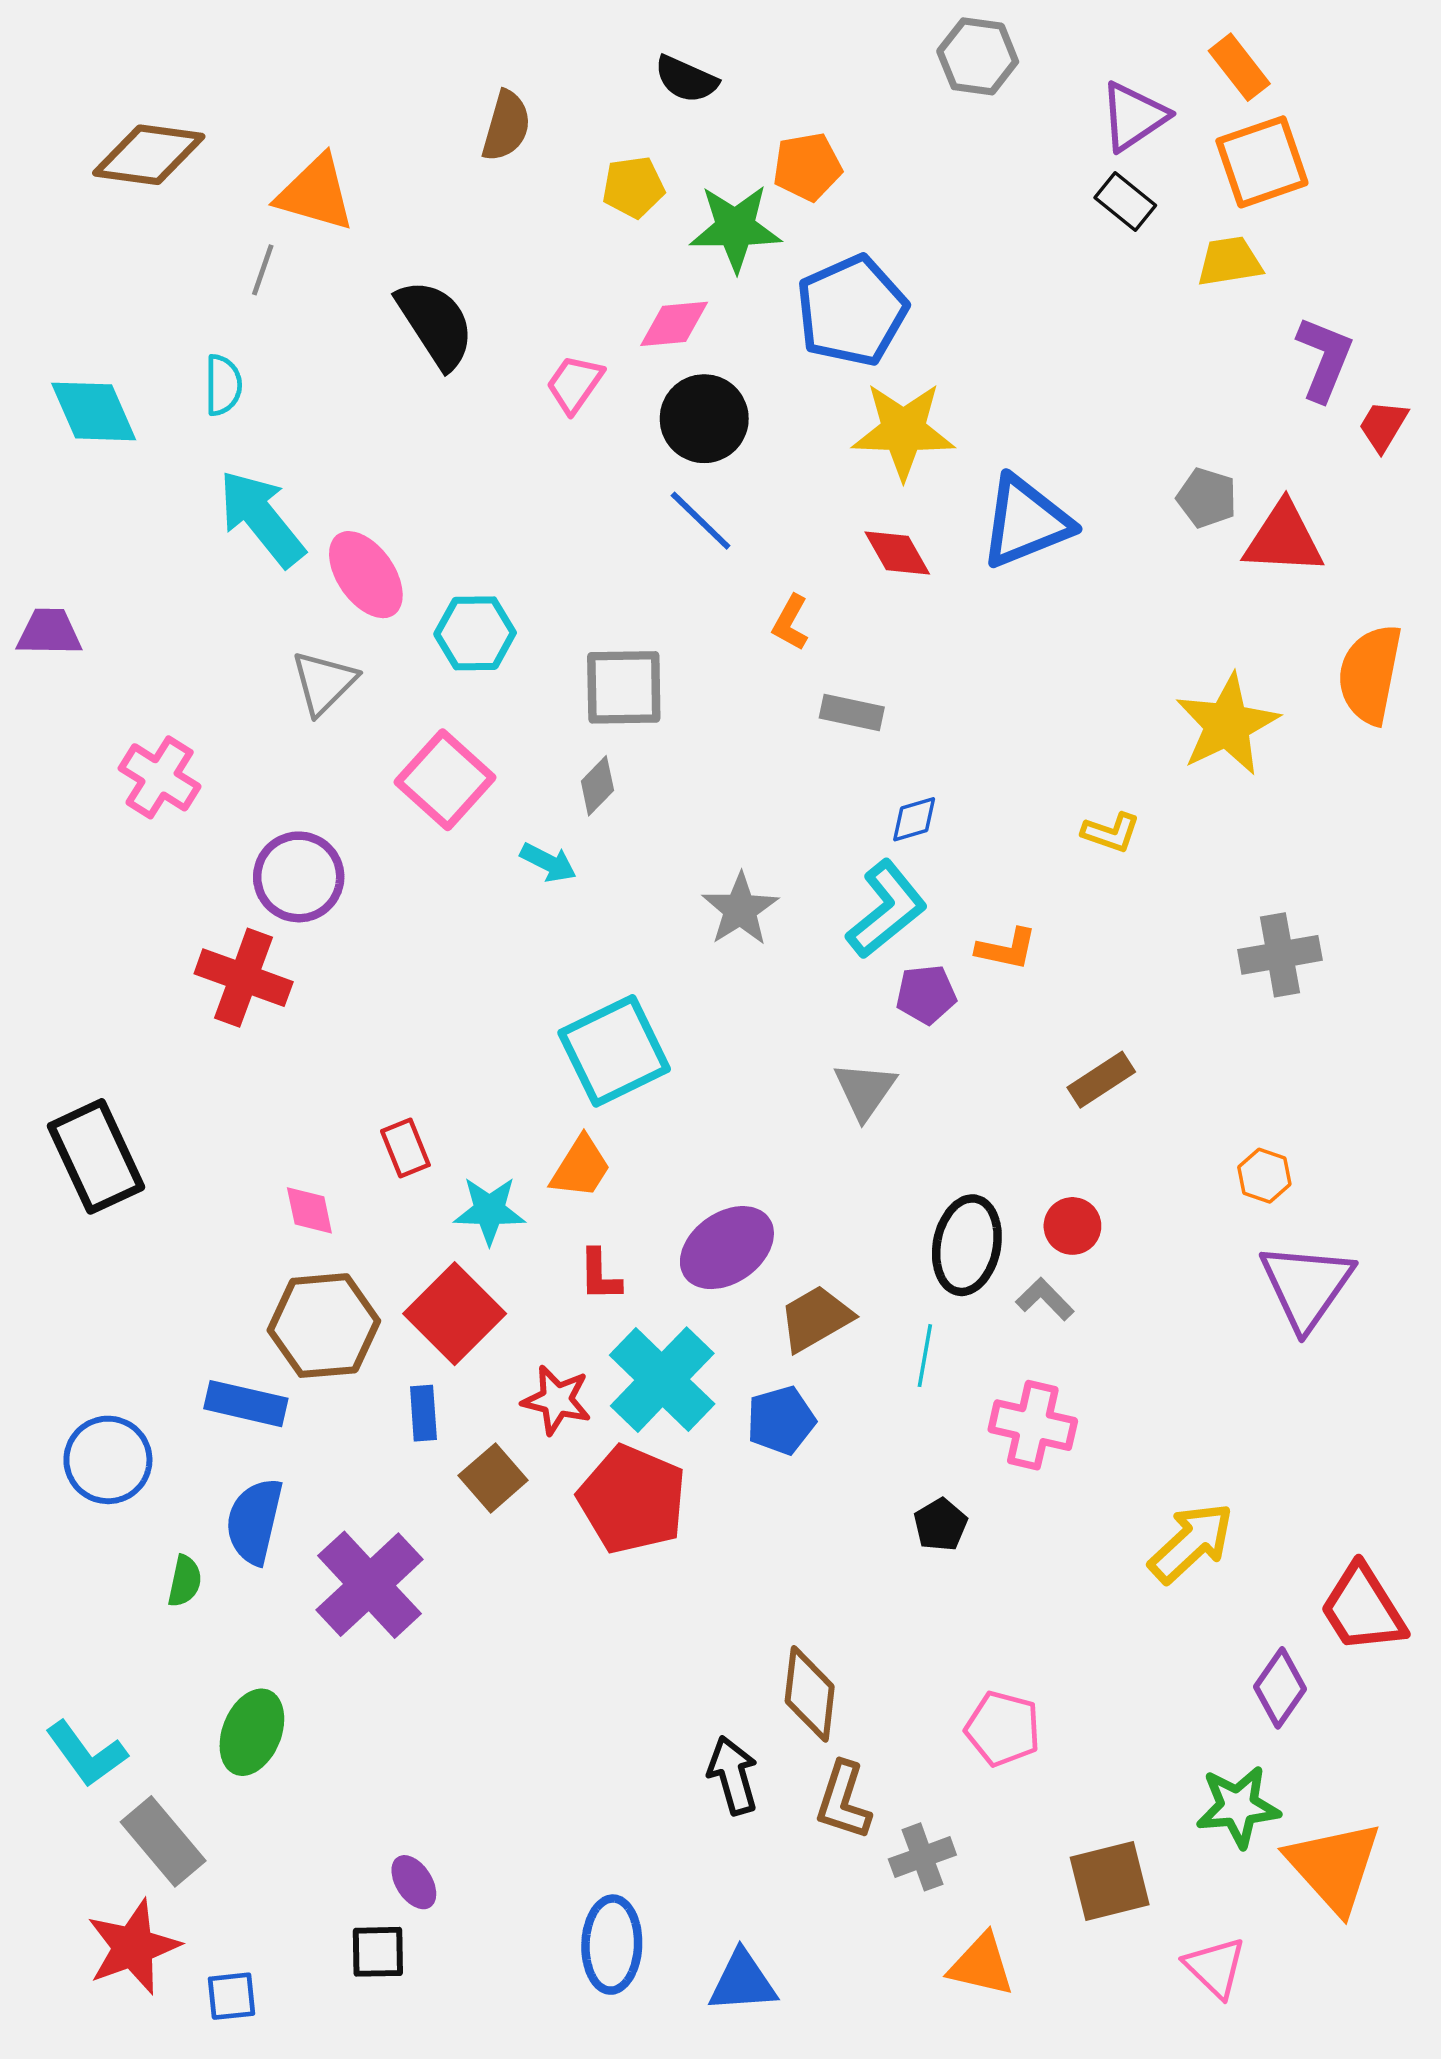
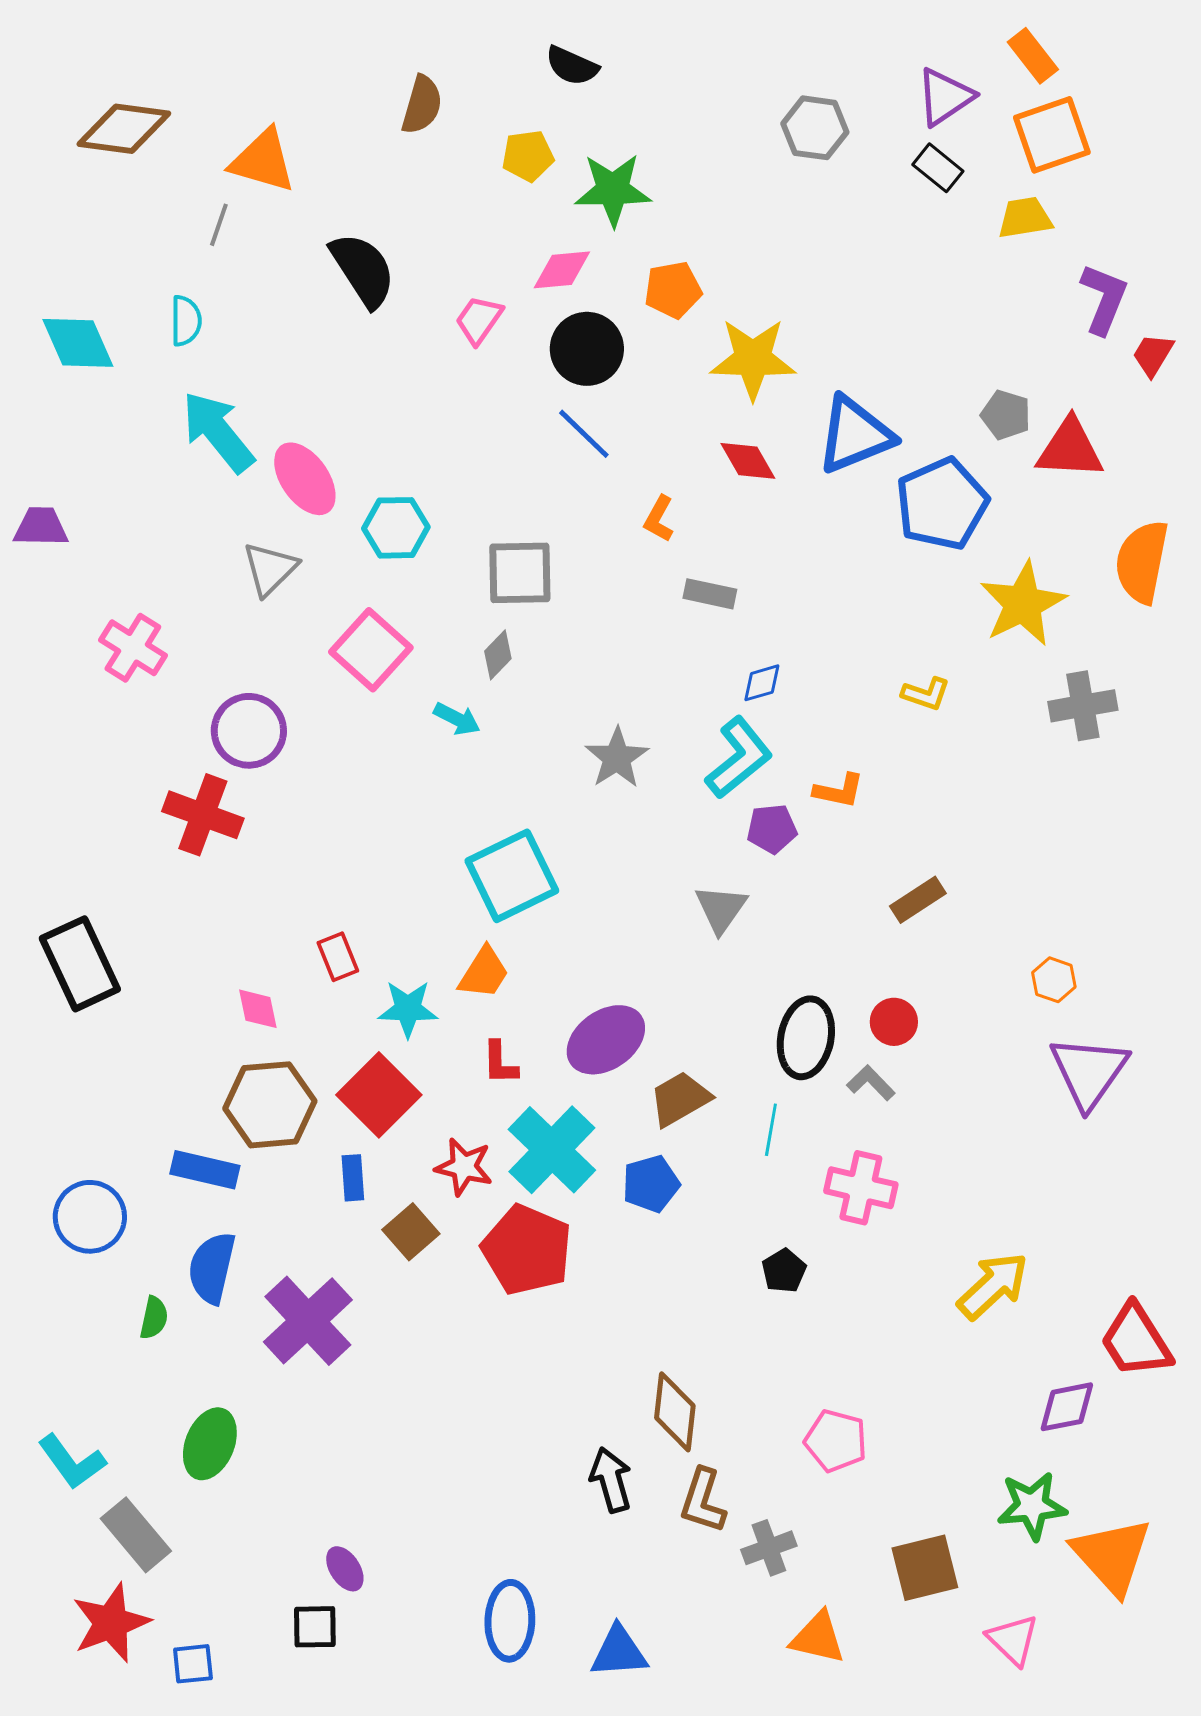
gray hexagon: (978, 56) -> (815, 128), moved
orange pentagon: (807, 167) -> (673, 290), moved
blue pentagon: (852, 311) -> (942, 504), moved
gray cross: (1280, 955) -> (1083, 706), moved
purple diamond: (1280, 1688) -> (1067, 1407), turned 44

